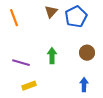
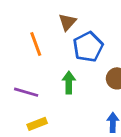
blue pentagon: (76, 17) -> (88, 47), moved
orange line: (14, 18) -> (36, 44), moved

